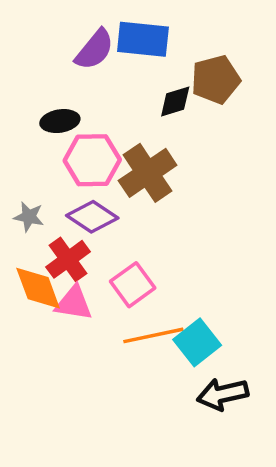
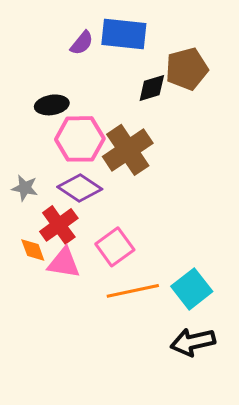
purple semicircle: (95, 50) -> (82, 43), size x0.7
orange diamond: (38, 288) -> (33, 250), size x0.6
cyan square: (197, 342) -> (192, 289), moved

